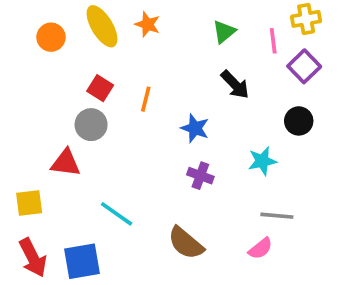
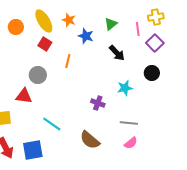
red square: (100, 88) -> (45, 44), moved
blue star: (195, 128) -> (86, 36), moved
cyan star: (262, 161) -> (125, 88), moved
gray line: (277, 216) -> (129, 123), moved

